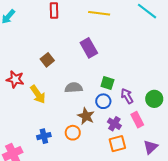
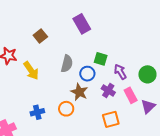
gray semicircle: (74, 88) -> (67, 64), turned 108
blue circle: (103, 101) -> (87, 74), moved
purple cross: (114, 124) -> (108, 91), moved
purple triangle: (151, 147) -> (148, 106), moved

